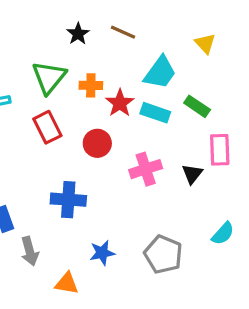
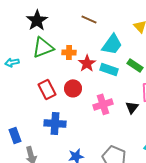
black star: (78, 34) -> (37, 20), moved, size x1.5
green triangle: (49, 77) -> (43, 47), turned 30
red rectangle: (47, 127) -> (47, 89), moved

